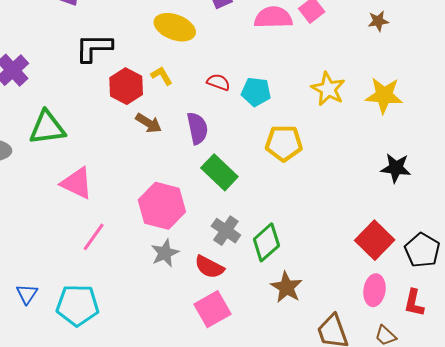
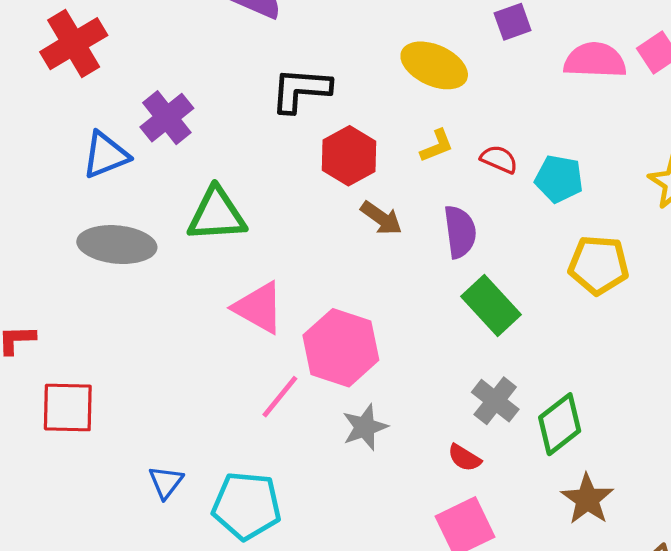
yellow L-shape: (162, 76) -> (437, 146), moved, turned 95
pink hexagon: (162, 206) -> (341, 348), moved
gray star: (165, 253) -> (365, 427), moved
red semicircle: (209, 267) -> (464, 458), size x0.7

